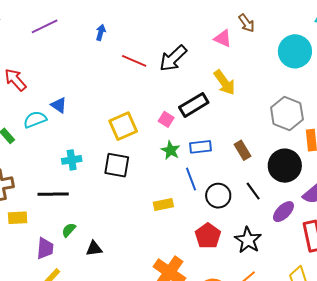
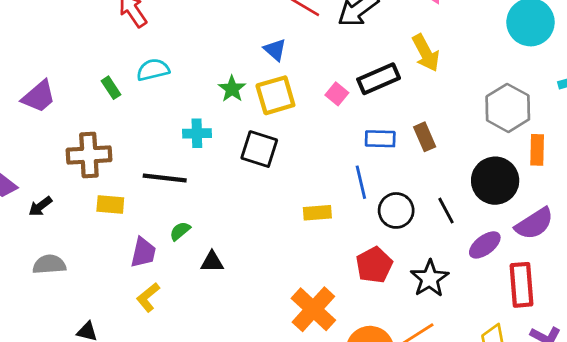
blue triangle: (59, 105) -> (275, 50), moved
green star: (171, 150) -> (232, 89), moved
brown rectangle: (243, 150) -> (425, 137), moved

